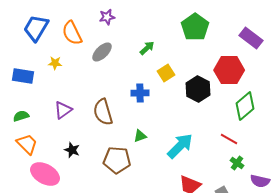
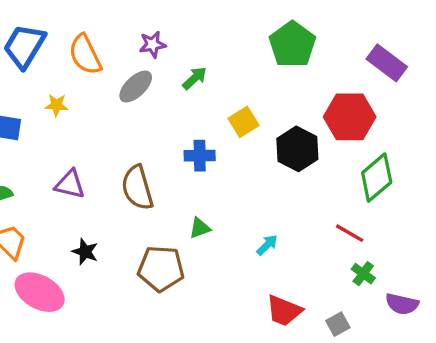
purple star: (107, 17) -> (153, 44), moved
green arrow: (147, 48) -> (195, 78), moved
purple triangle: (63, 110) -> (70, 184), turned 48
cyan arrow: (180, 146) -> (267, 245), size x0.5

